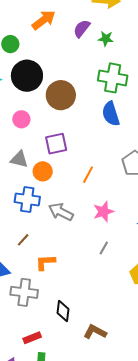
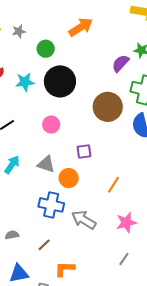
purple semicircle: (82, 29) -> (120, 63), moved
brown circle: (61, 95) -> (108, 107), moved
purple square: (56, 144) -> (84, 151), size x0.7

